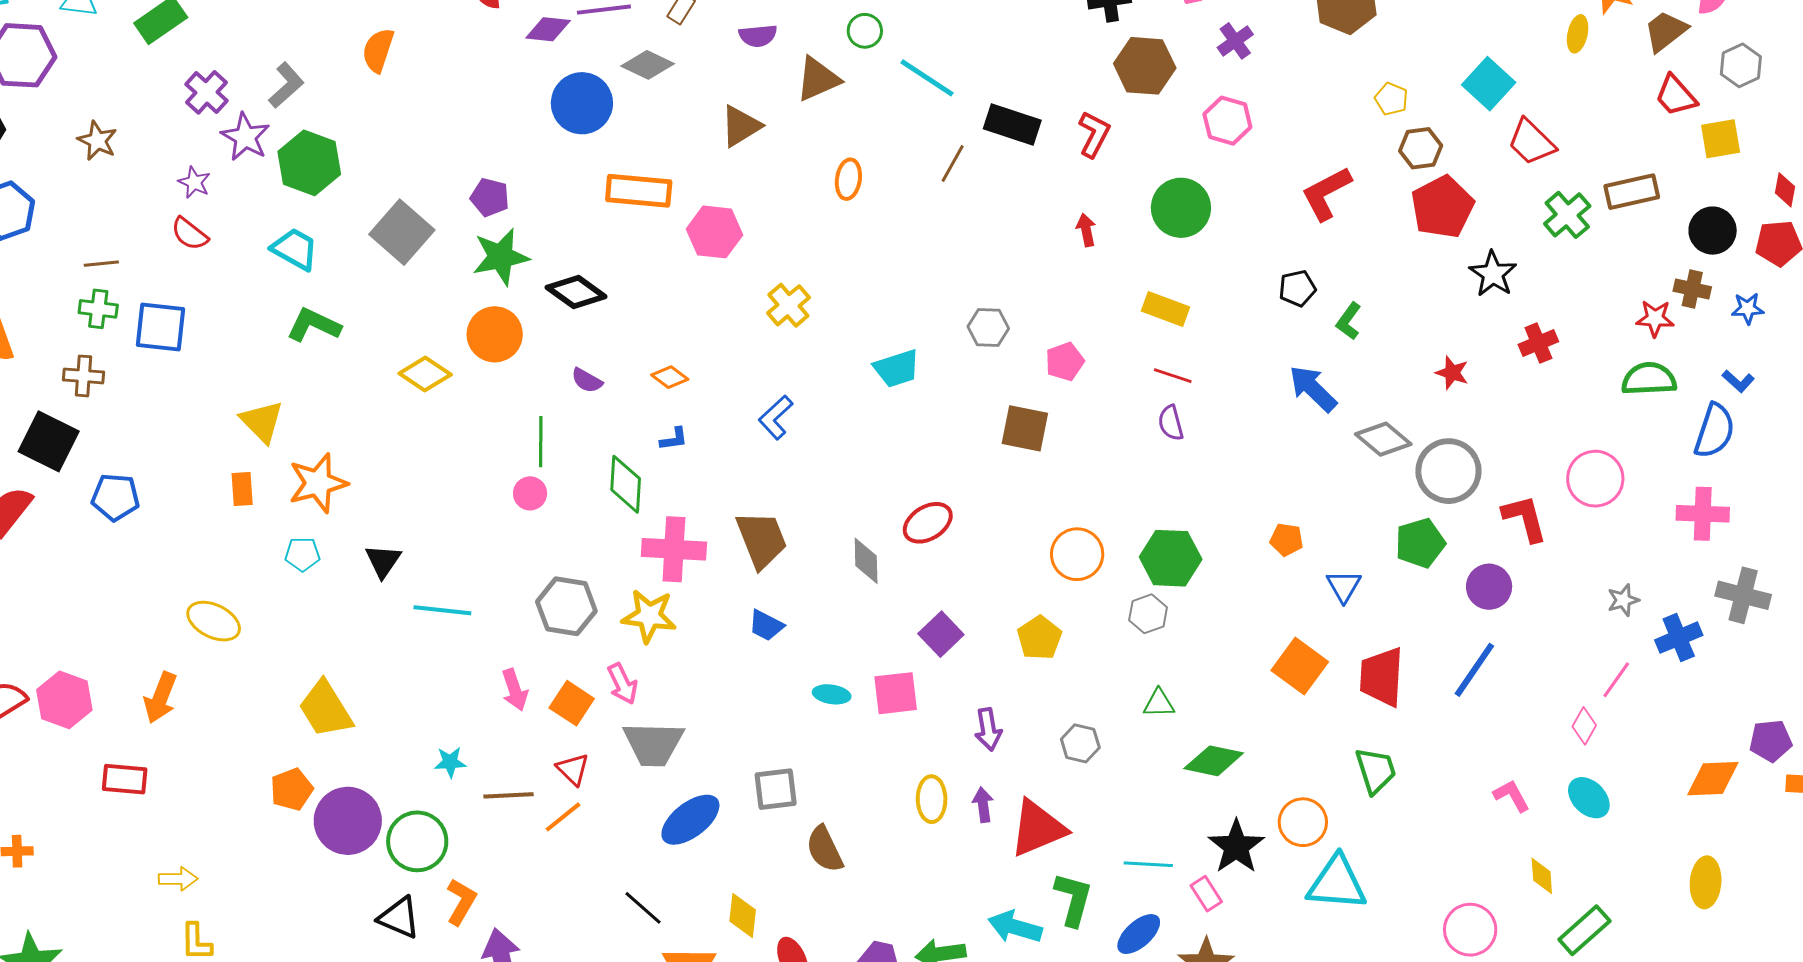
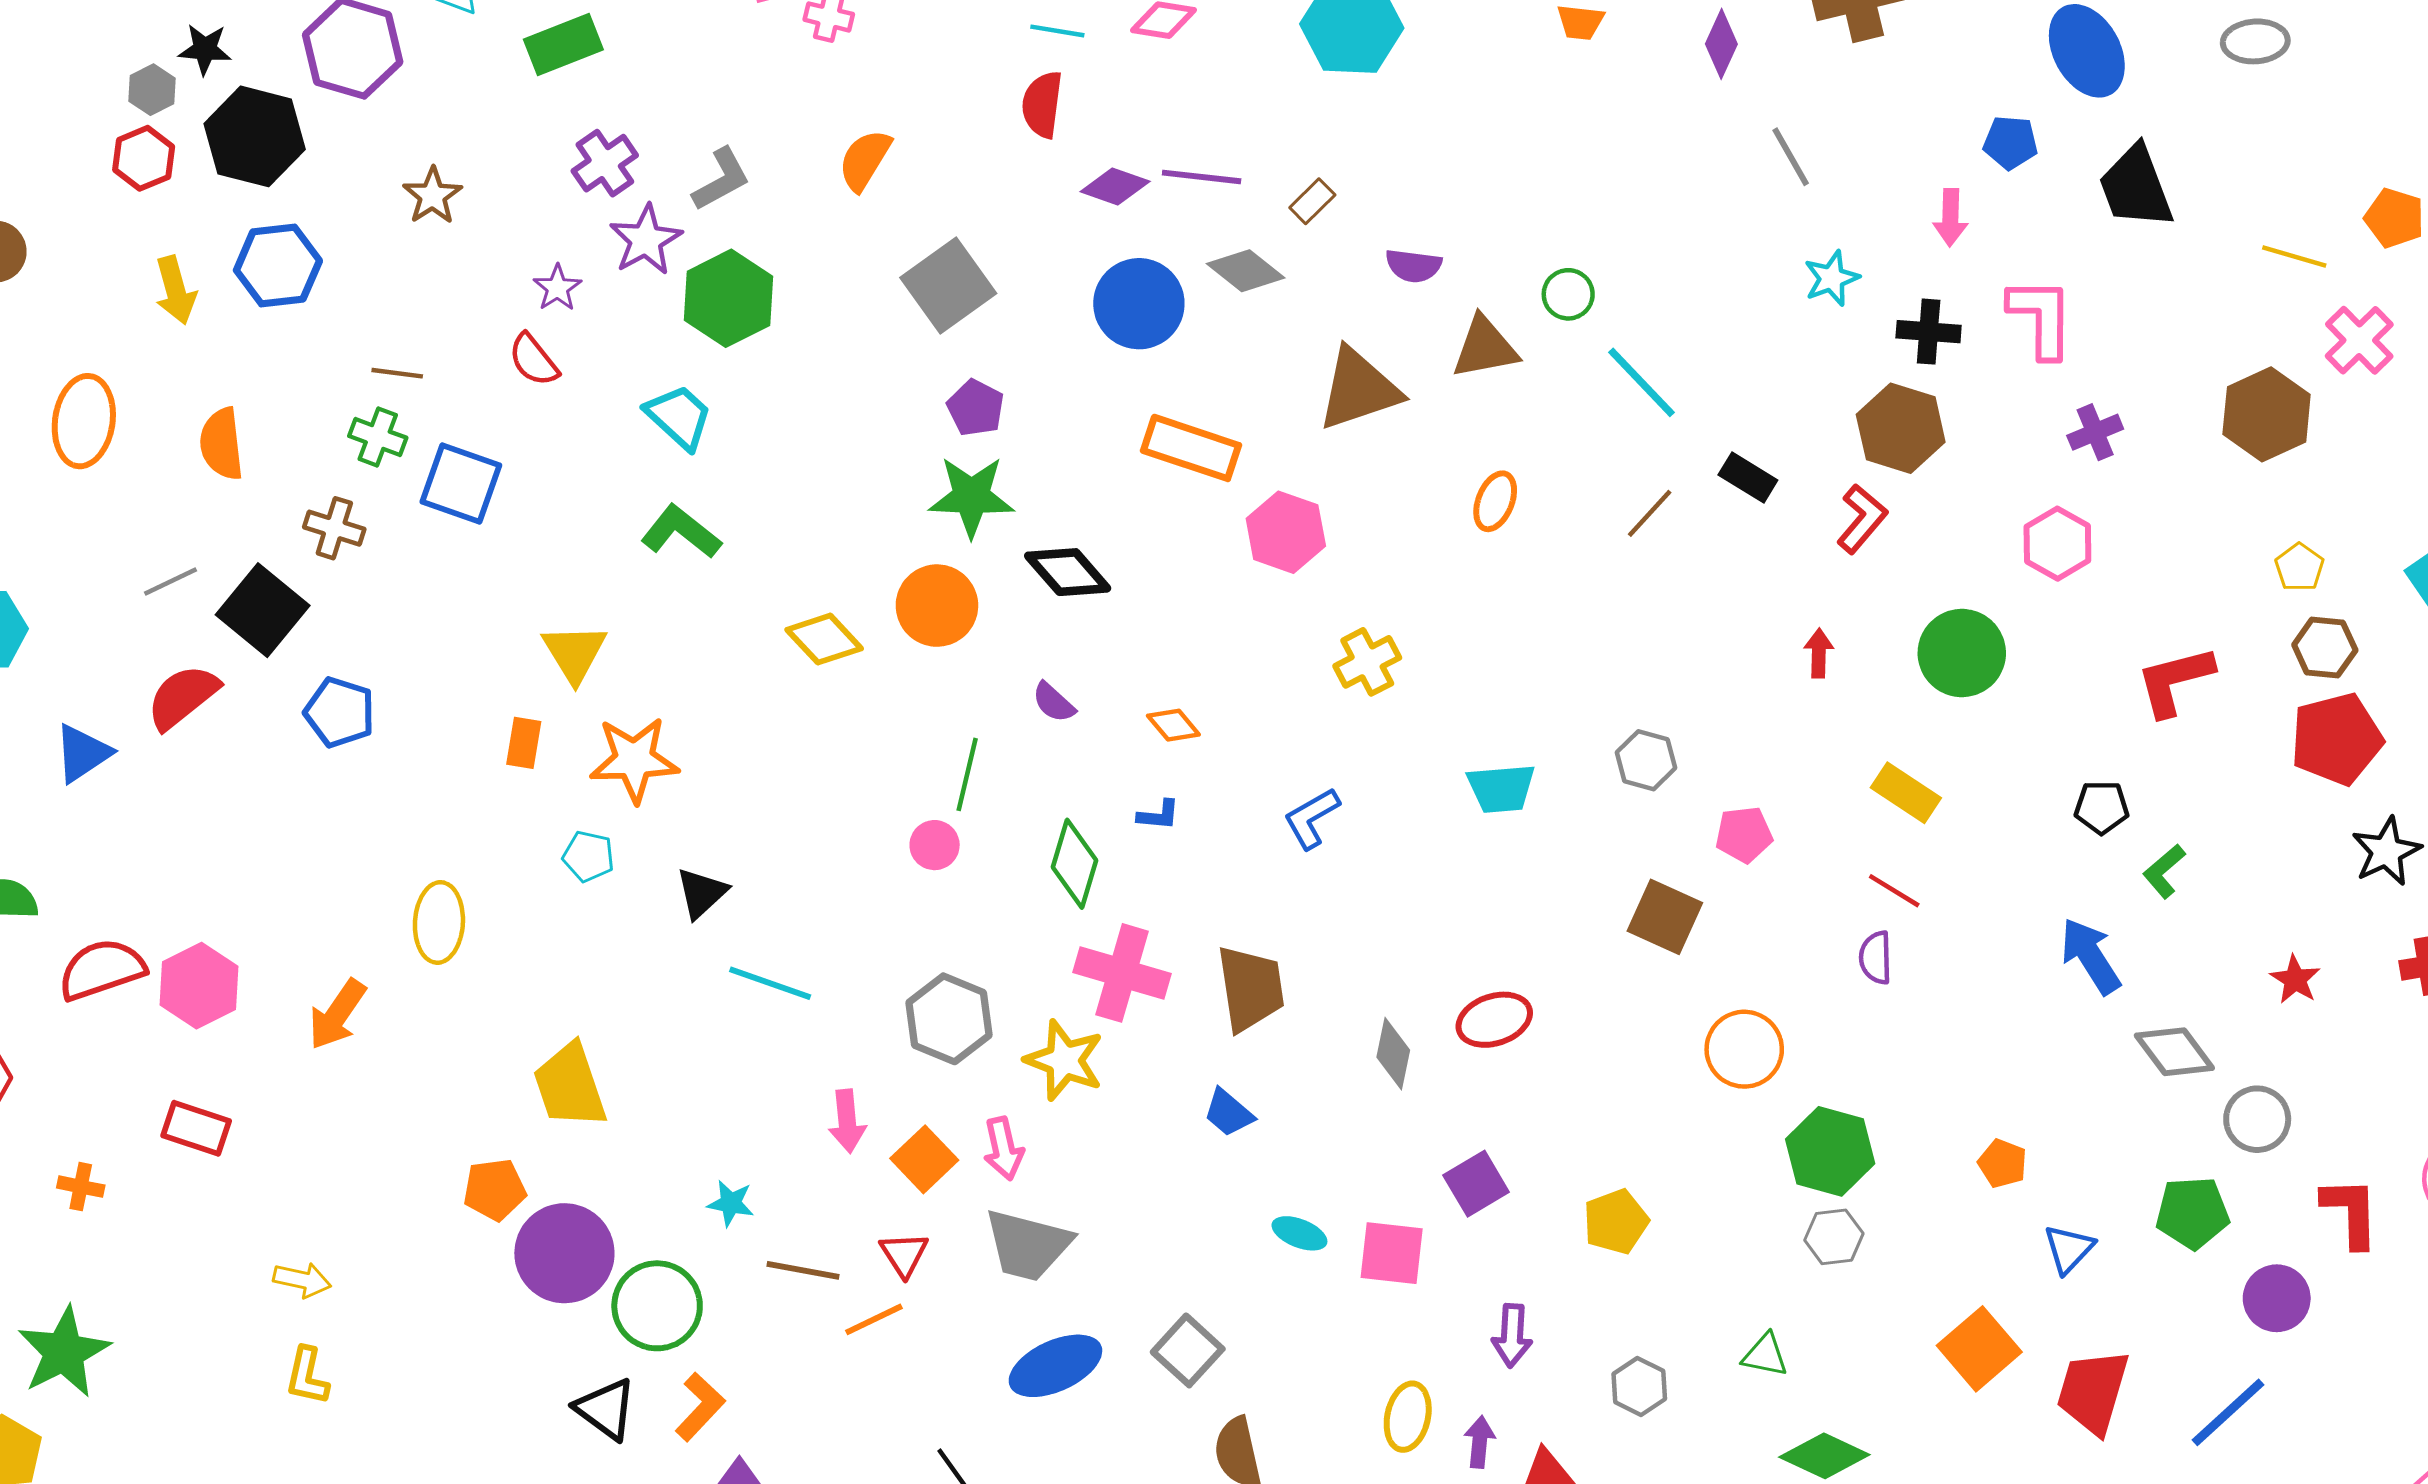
brown hexagon: (1145, 66) -> (1901, 428), moved
black rectangle: (1012, 125) -> (1748, 478), size x0.7
brown triangle: (741, 126) -> (1359, 389), size x1.4
gray square: (402, 232) -> (948, 286), moved
gray circle: (1448, 471) -> (2257, 1119), size x0.7
orange circle: (1077, 554) -> (1744, 1049), moved
gray hexagon: (1148, 614) -> (1834, 1237), moved
yellow ellipse: (214, 621) -> (439, 922), turned 54
red rectangle: (125, 779) -> (196, 1128), moved
gray square: (776, 789) -> (1188, 1350), turned 36

